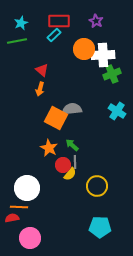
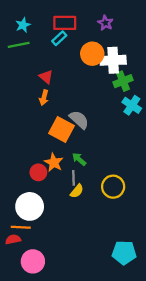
gray semicircle: (72, 109) -> (79, 120), turned 48
cyan cross: (117, 111) -> (132, 105), moved
gray line: (75, 162) -> (74, 178), moved
red circle: (63, 165) -> (38, 172), moved
yellow circle: (97, 186) -> (113, 187), moved
cyan pentagon: (100, 227) -> (124, 253), moved

